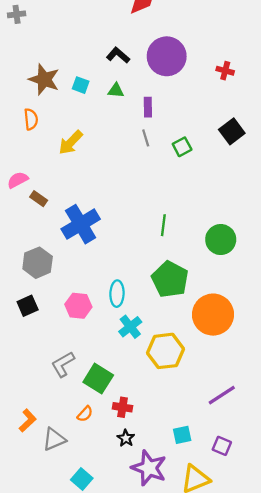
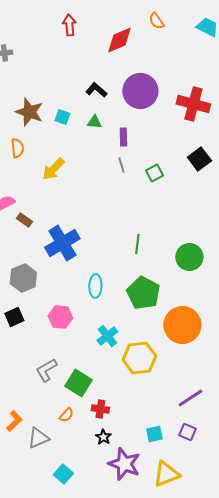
red cross: (225, 71) -> (193, 104), size x2.0
cyan ellipse: (117, 294) -> (95, 286), moved
purple square: (222, 446) -> (187, 432), moved

